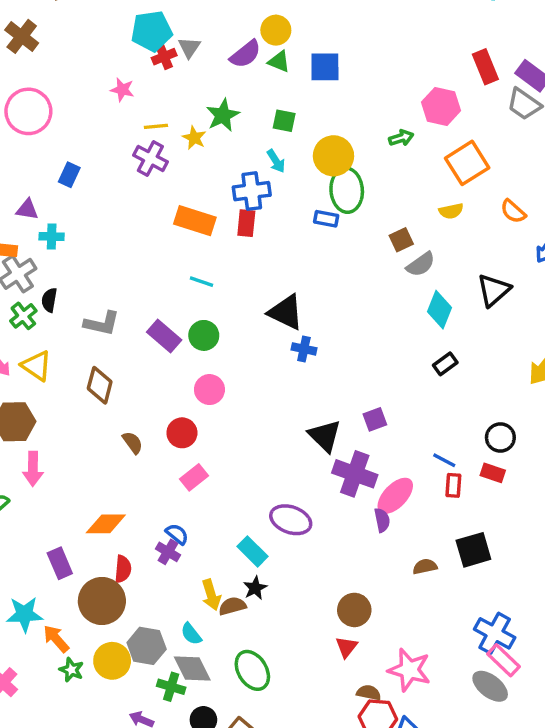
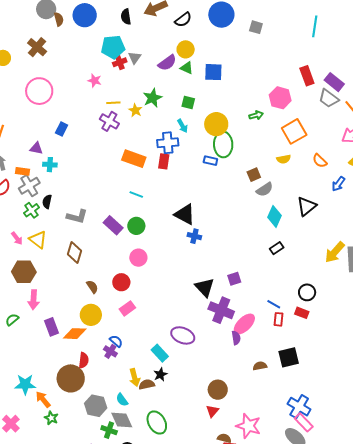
purple rectangle: (60, 563) -> (51, 327), moved
yellow circle: (112, 661) -> (91, 315), moved

